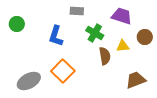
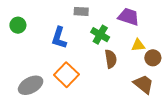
brown circle: (145, 37) -> (153, 58), moved
yellow triangle: (123, 46) -> (138, 45), moved
brown trapezoid: (136, 80) -> (143, 84), turned 60

